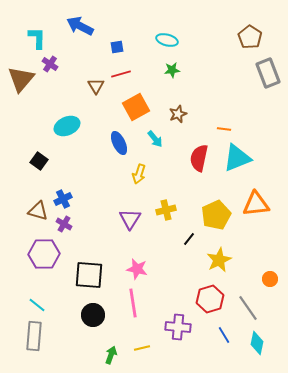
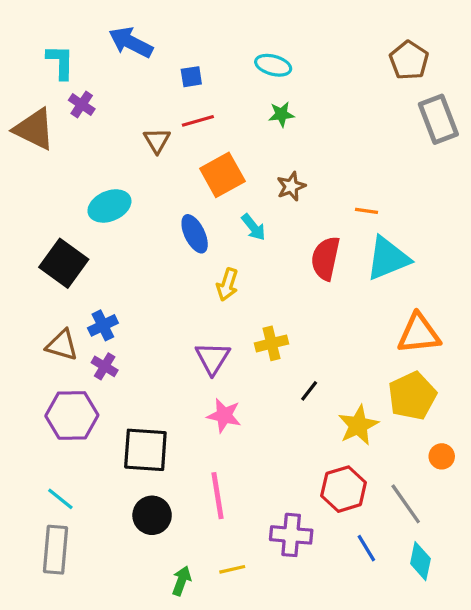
brown triangle: (21, 79) -> (34, 129), turned -44
black square: (39, 161) -> (64, 263), size x1.6
yellow pentagon: (216, 215) -> (412, 396), moved
pink star: (137, 269) -> (224, 415), moved

